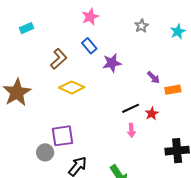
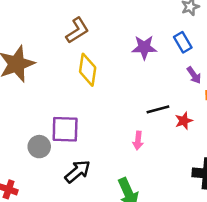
blue rectangle: (89, 46) -> (183, 42), moved
yellow diamond: (72, 87) -> (88, 70), turned 65
pink arrow: (131, 130) -> (138, 141), moved

